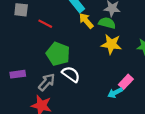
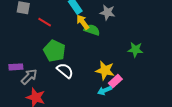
green semicircle: (107, 23) -> (92, 30), moved
yellow star: (111, 44) -> (105, 70), moved
gray arrow: (47, 82) -> (29, 77), moved

